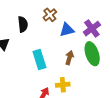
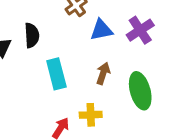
black semicircle: (23, 24) -> (32, 35), moved
green ellipse: (92, 54) -> (140, 91), moved

